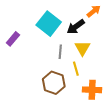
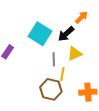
yellow triangle: (83, 48) -> (75, 54), turned 42
yellow line: (76, 69) -> (62, 74), moved, turned 32

